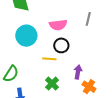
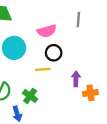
green cross: (52, 84) -> (30, 96), moved
orange cross: (89, 87) -> (90, 93), turned -32

